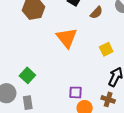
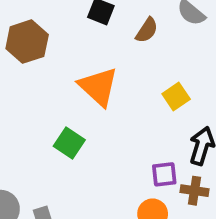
green square: (27, 75) -> (69, 143), moved
purple square: (76, 92) -> (164, 174), moved

